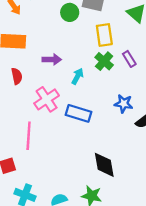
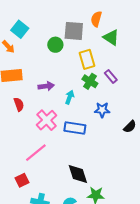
blue star: (124, 104) -> (102, 110), moved
pink line: (29, 136) -> (36, 153), turned 55
black diamond: (104, 165) -> (78, 174), moved

